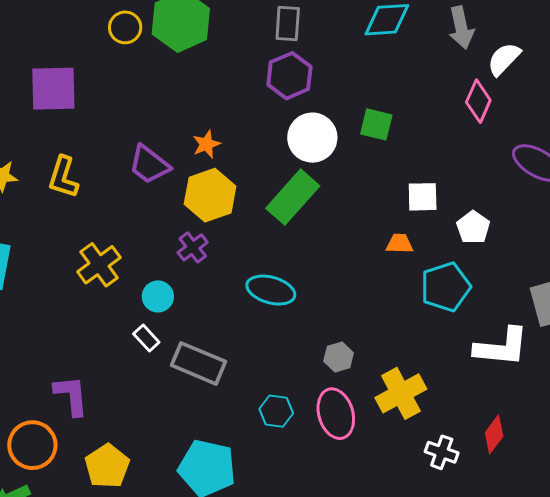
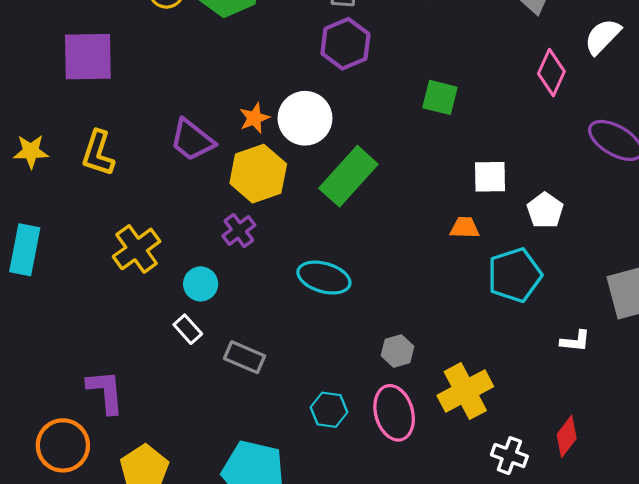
white semicircle: (504, 59) -> (603, 36), moved
white circle: (312, 138) -> (305, 118), moved
white L-shape: (501, 347) -> (575, 341), size x0.5
gray rectangle: (198, 363) -> (245, 357), size x0.7

